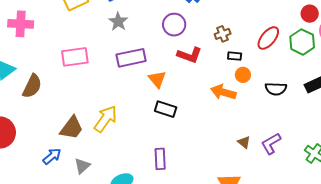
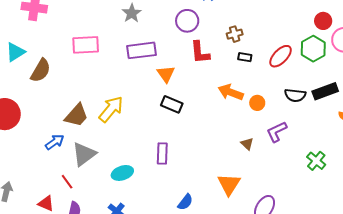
red ellipse: (268, 38) -> (281, 56), moved
red L-shape: (189, 55) -> (200, 52), turned 60
orange circle: (243, 75) -> (257, 103), moved
black semicircle: (276, 89) -> (295, 95), moved
purple L-shape: (271, 144) -> (277, 132), moved
gray triangle: (82, 166) -> (84, 154), size x1.5

